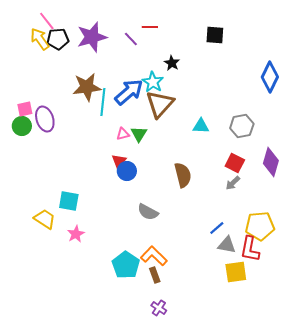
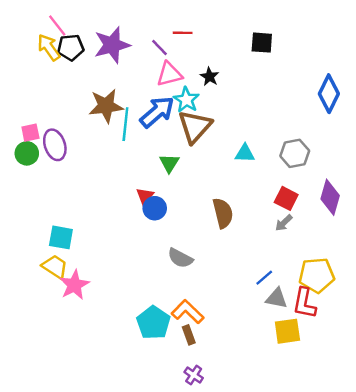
pink triangle: (123, 134) -> (169, 74), moved, size x1.6
cyan square: (69, 201) -> (61, 237), moved
pink star: (76, 234) -> (74, 285), moved, size x1.4

